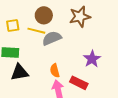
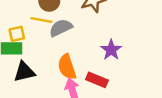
yellow square: (13, 26) -> (17, 34), moved
orange semicircle: (55, 71) -> (67, 67), size x1.5

